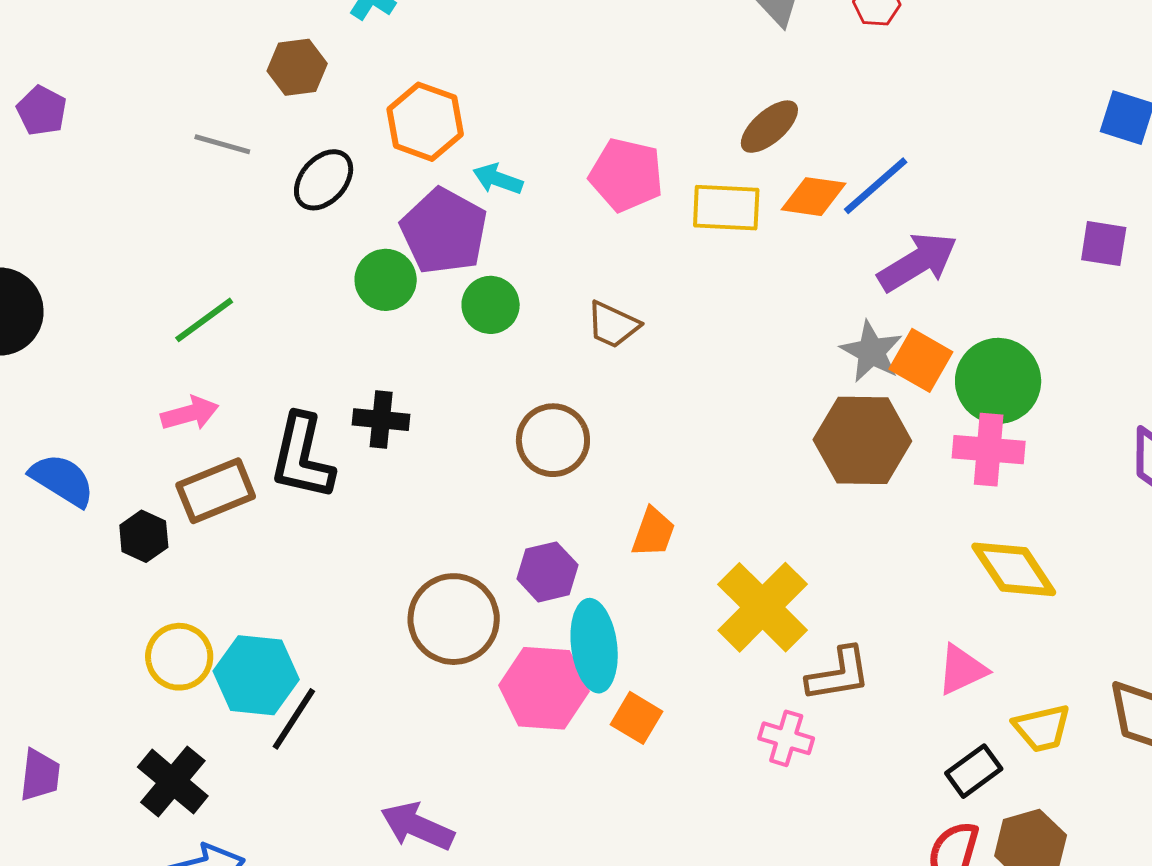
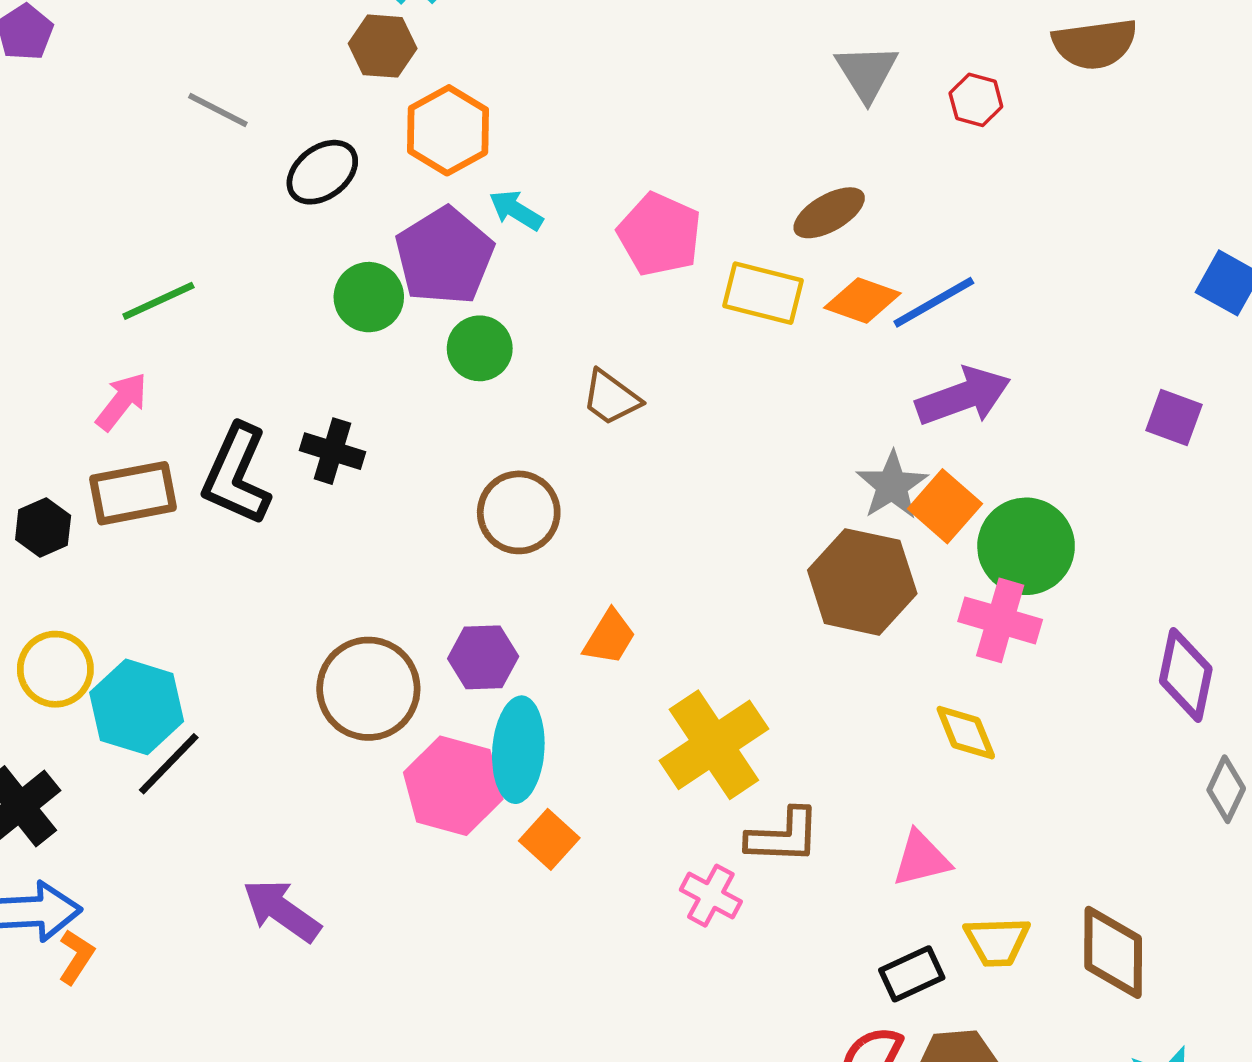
brown hexagon: (297, 67) -> (383, 46), moved
pink arrow: (190, 413) -> (122, 402), turned -48
yellow diamond: (1014, 569) -> (966, 733), moved, size x0.7

